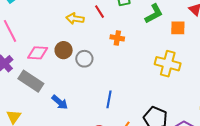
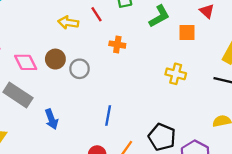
pink diamond: (38, 53) -> (26, 62), turned 60
yellow cross: (168, 64) -> (176, 74), size x0.7
blue arrow: (60, 102) -> (51, 119), turned 30

